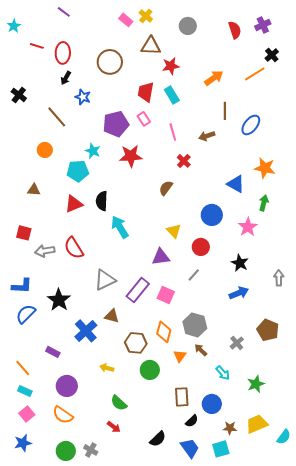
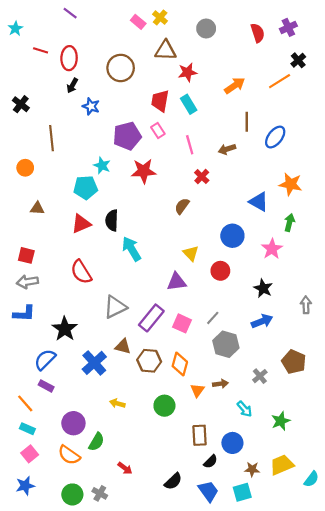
brown line: (57, 117) -> (52, 138), moved, turned 35
orange circle: (45, 150) -> (25, 168), moved
gray arrow: (45, 251) -> (27, 282), moved
gray line: (194, 275) -> (213, 318), moved
blue semicircle: (26, 314) -> (45, 360), moved
gray hexagon: (195, 325) -> (226, 344), moved
brown hexagon: (136, 343) -> (149, 361), moved
brown arrow: (201, 350) -> (220, 384), turned 128
purple rectangle: (53, 352) -> (46, 386), moved
green semicircle: (119, 403) -> (96, 442), moved, turned -102

